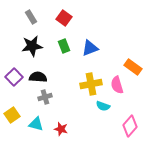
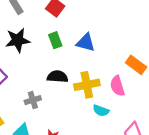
blue triangle: (90, 48) -> (86, 43), turned 36
black semicircle: (38, 77) -> (57, 77), moved

